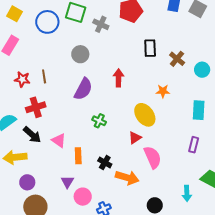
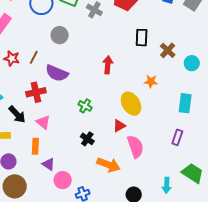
gray circle: (80, 54) -> (60, 35), moved
brown line: (44, 76) -> (34, 57), turned 32
purple semicircle: (83, 89) -> (57, 73), moved, turned 80
red cross: (36, 107) -> (36, 92), moved
orange rectangle: (78, 156) -> (35, 146), moved
black cross: (105, 162) -> (87, 139), moved
purple triangle: (67, 182) -> (48, 164), turned -32

